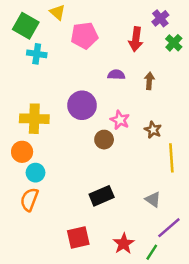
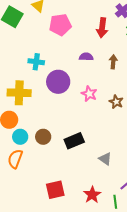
cyan cross: (37, 54) -> (36, 62), moved
brown circle: (104, 140) -> (43, 137), moved
black rectangle: (102, 196) -> (74, 141), moved
gray triangle: (153, 200) -> (105, 159), moved
green line: (152, 252) -> (115, 202), turned -40

